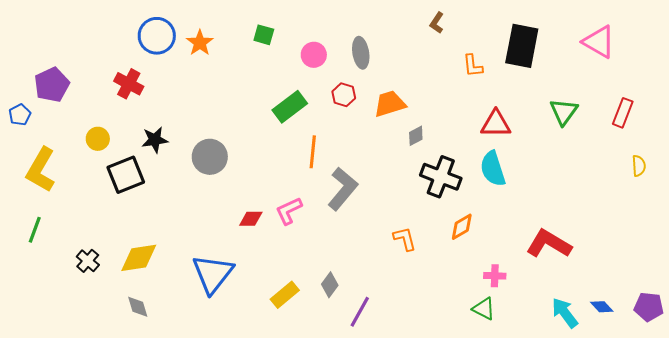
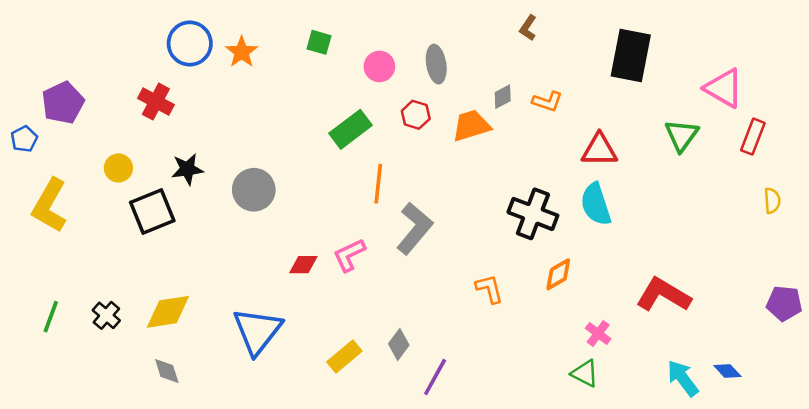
pink triangle: (599, 42) -> (724, 88), moved
orange L-shape: (473, 66) -> (547, 102), moved, turned -65
gray diamond: (416, 136) -> (503, 97), moved
green line: (35, 230) -> (51, 317), moved
pink cross: (495, 276) -> (598, 334), turned 35
purple pentagon: (649, 307) -> (784, 303), moved

